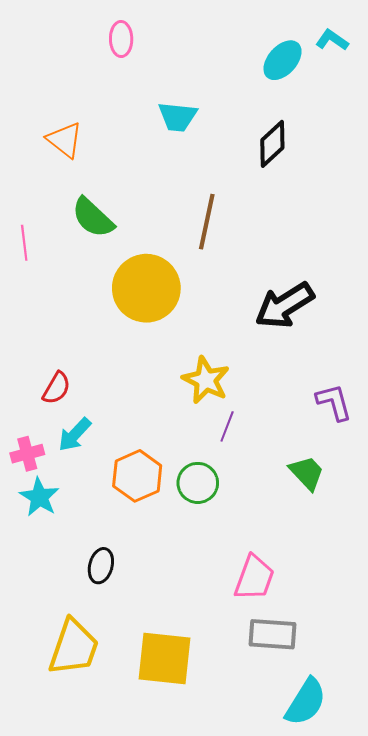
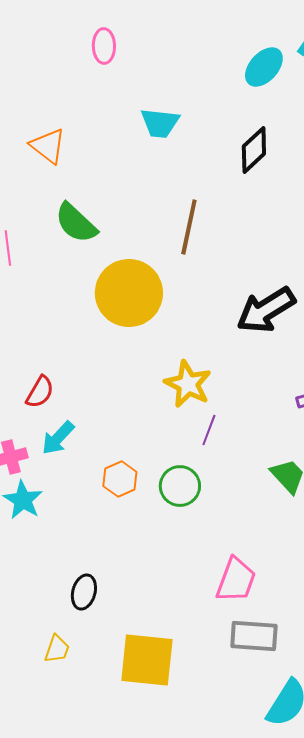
orange hexagon: (137, 476) -> (120, 479), size x0.7
black ellipse: (101, 566) -> (84, 592), moved
yellow trapezoid: (74, 647) -> (57, 649), size x0.5

